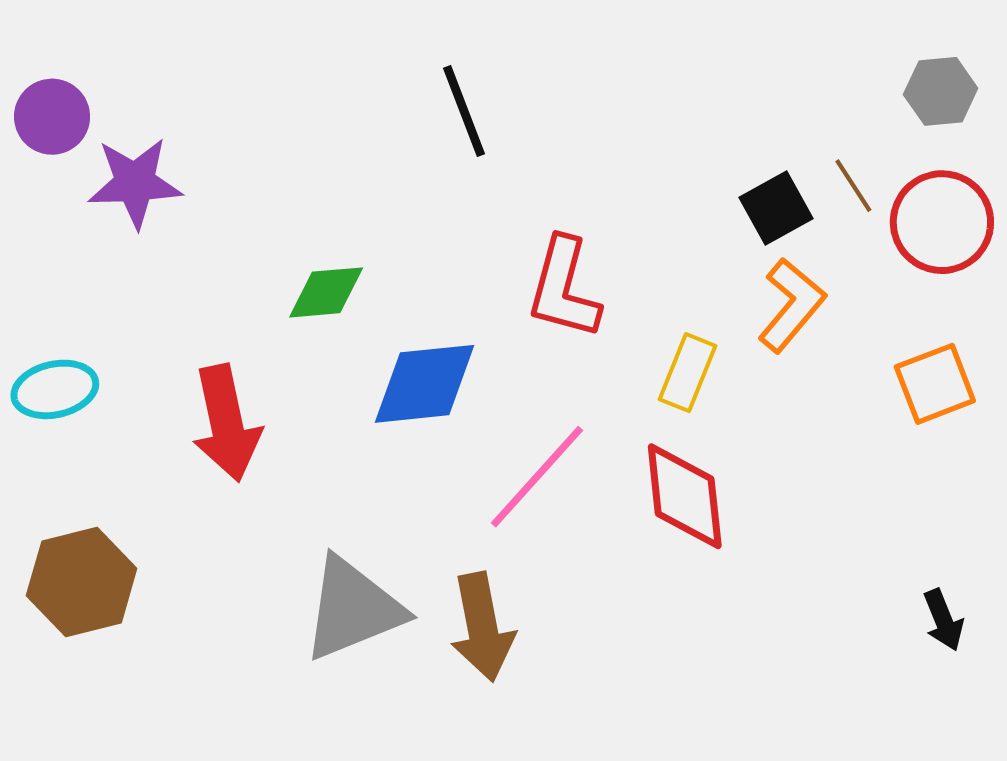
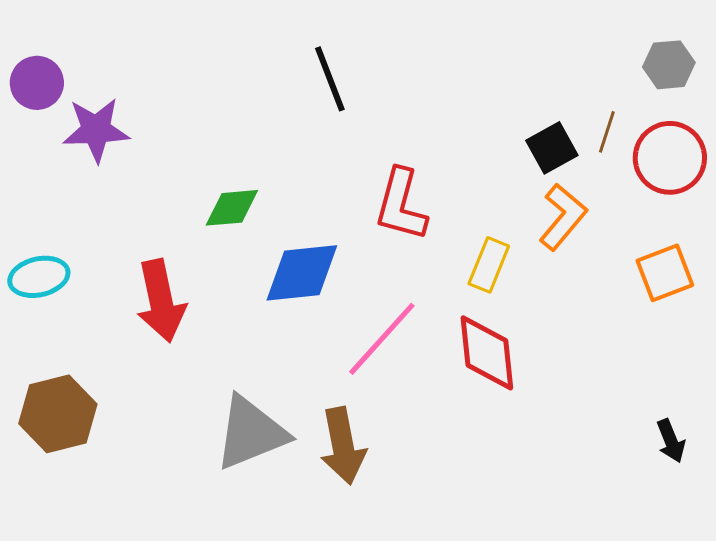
brown line: (853, 186) -> (607, 132), turned 51

